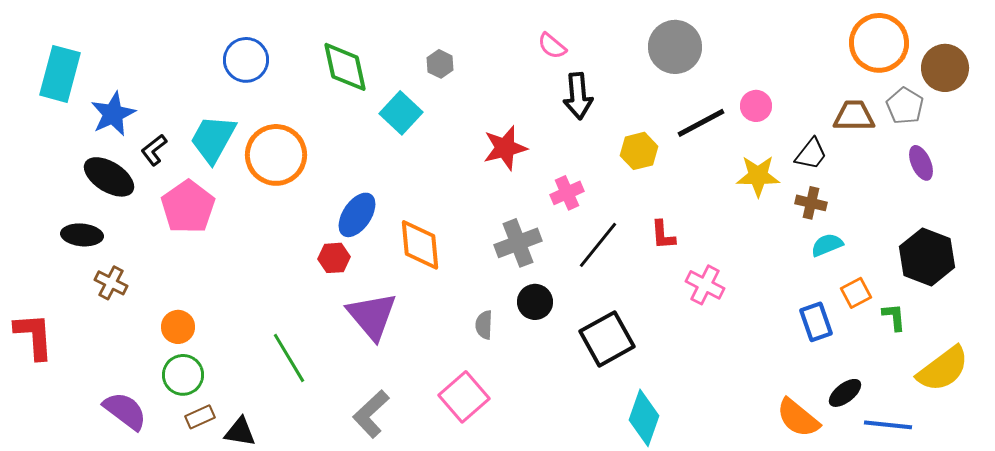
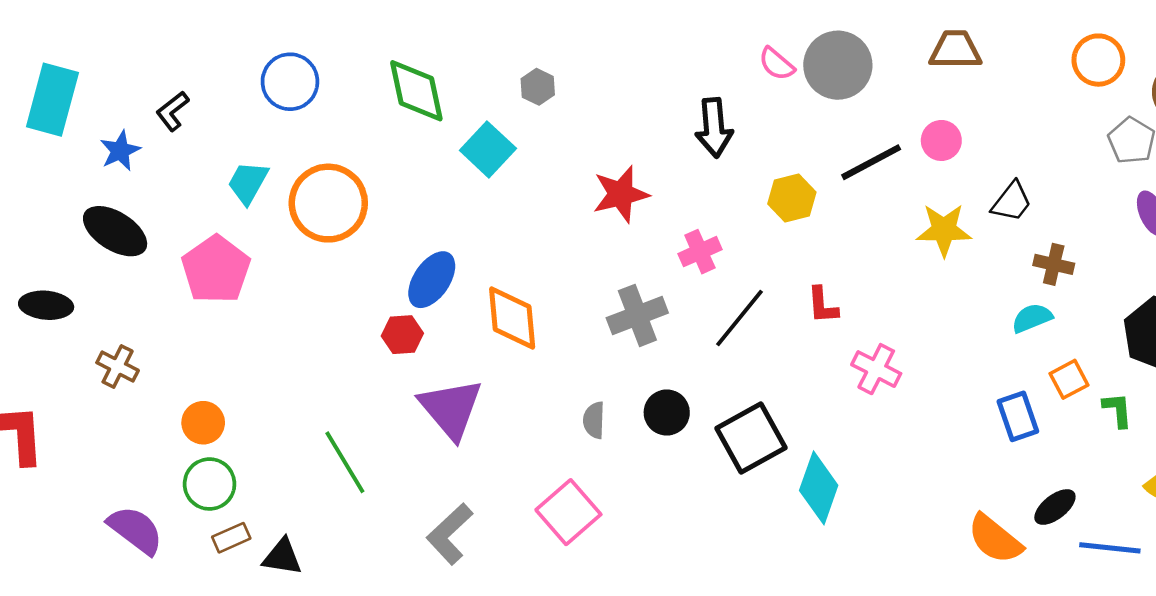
orange circle: (879, 43) -> (1098, 60), size x0.7
pink semicircle: (552, 46) -> (777, 64), moved
blue star: (113, 114) -> (120, 151), size x0.7
brown trapezoid: (854, 116) -> (955, 50), moved
cyan trapezoid: (213, 139) -> (248, 183), size x0.7
black L-shape: (154, 150) -> (172, 111), moved
brown cross: (811, 203) -> (1054, 264), moved
black ellipse: (82, 235) -> (46, 305), moved
black circle: (535, 302) -> (667, 413), moved
cyan diamond: (644, 418) -> (819, 488), moved

